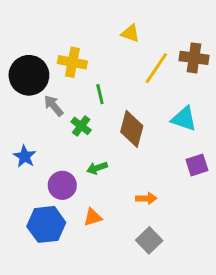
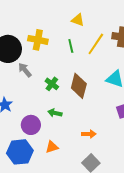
green line: (100, 94) -> (71, 46), moved
green cross: (81, 126) -> (52, 84), moved
green arrow: (97, 168) -> (55, 113), turned 32

